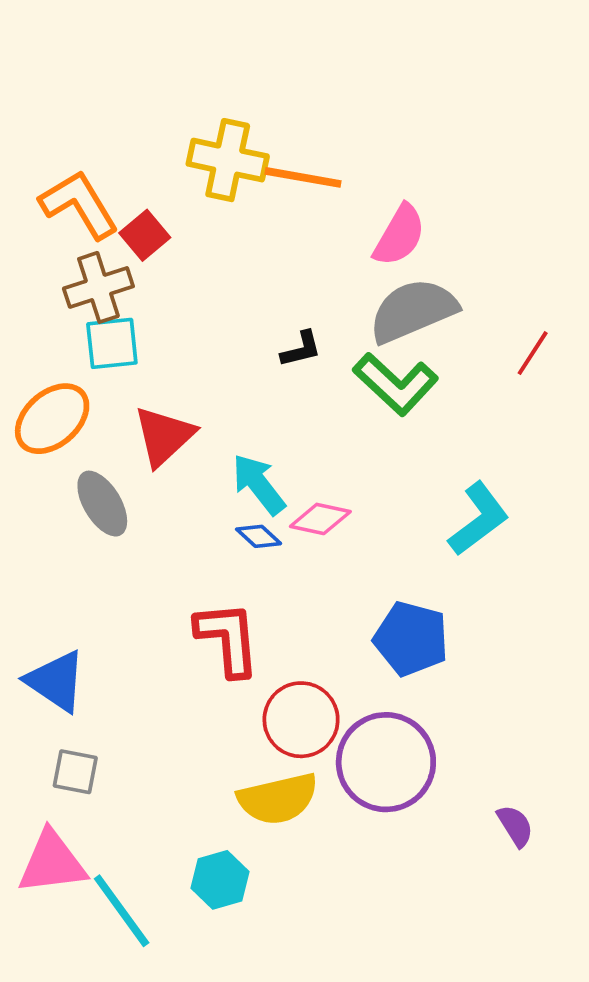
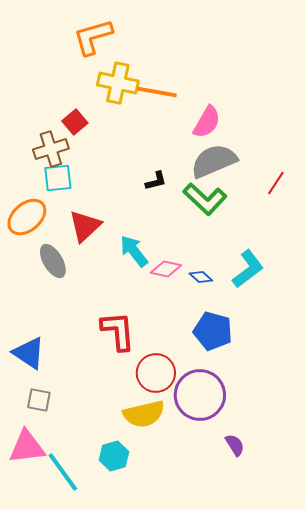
orange L-shape: (79, 204) -> (93, 37), moved, turned -75
blue diamond: (259, 536) -> (201, 277), moved
purple semicircle: (515, 826) -> (235, 445), moved

